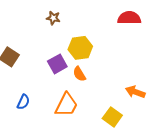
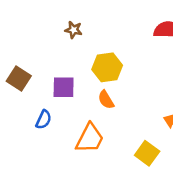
purple square: (57, 64) -> (64, 87), moved, turned 30
blue semicircle: (23, 102) -> (44, 120), moved

